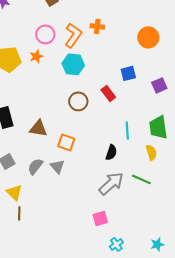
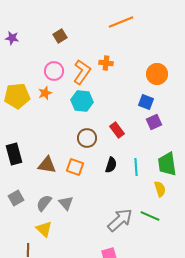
blue square: (128, 73) -> (146, 102), moved, turned 35
purple square: (159, 85) -> (154, 122), moved
orange square: (66, 142) -> (75, 167), moved
black semicircle: (111, 152) -> (111, 165), moved
yellow triangle: (14, 192) -> (44, 229), moved

